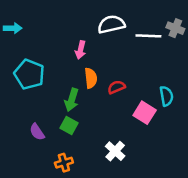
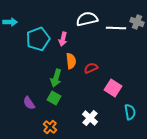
cyan pentagon: (29, 74) -> (38, 39), moved, turned 30
cyan semicircle: (166, 96) -> (130, 112), moved
orange cross: (64, 163) -> (50, 127), turned -32

